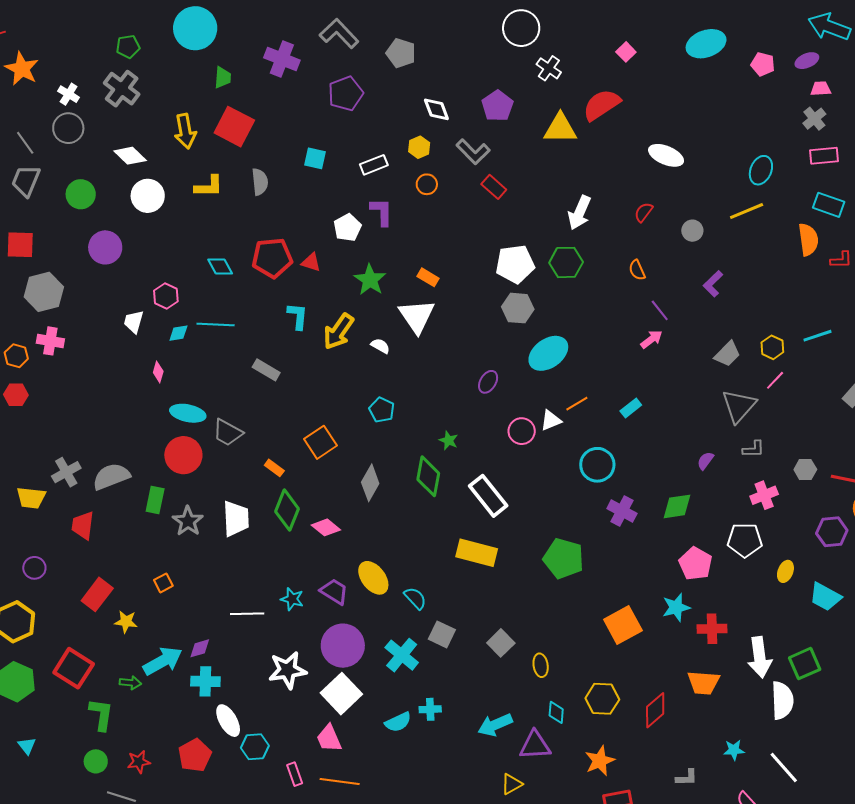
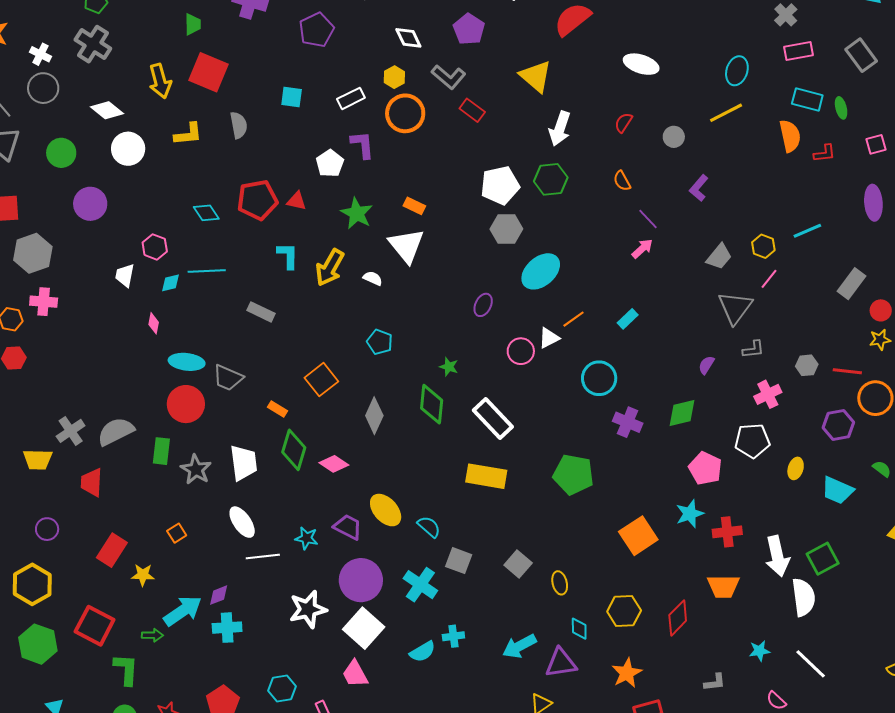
yellow triangle: (560, 128) -> (536, 76), moved, turned 45
orange circle: (427, 184) -> (405, 113), size x1.8
white ellipse: (228, 721) -> (242, 522), moved

